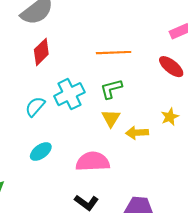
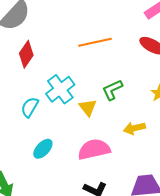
green L-shape: (111, 89) -> (112, 90), moved
yellow triangle: (111, 118) -> (88, 107), moved
yellow arrow: (137, 133) -> (134, 128), moved

